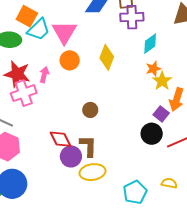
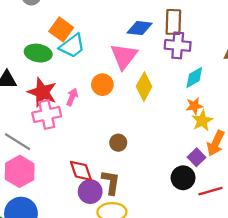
pink triangle: (64, 32) -> (124, 56), moved

